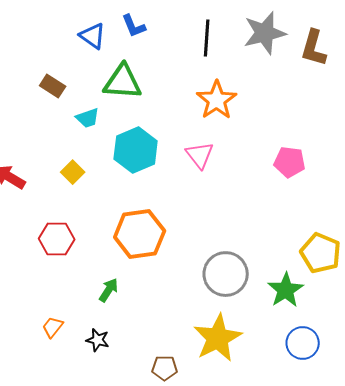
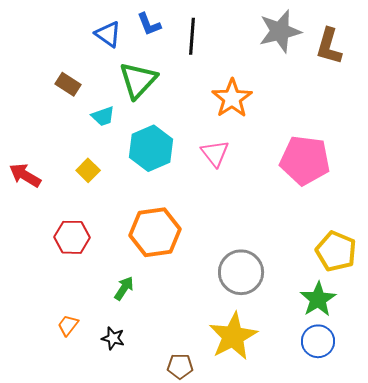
black line: (207, 38) -> (192, 36), moved
green triangle: (123, 82) -> (138, 80), turned -51
pink pentagon: (290, 162) -> (305, 160), size x1.6
green star: (286, 290) -> (318, 299), moved

